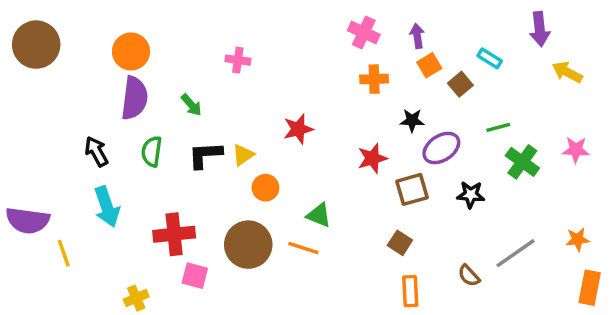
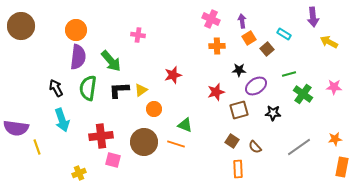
green arrow: (191, 105) -> (111, 61), size x1.6
green semicircle: (152, 151) -> (88, 88), size x1.4
brown semicircle: (469, 276) -> (255, 147), moved

